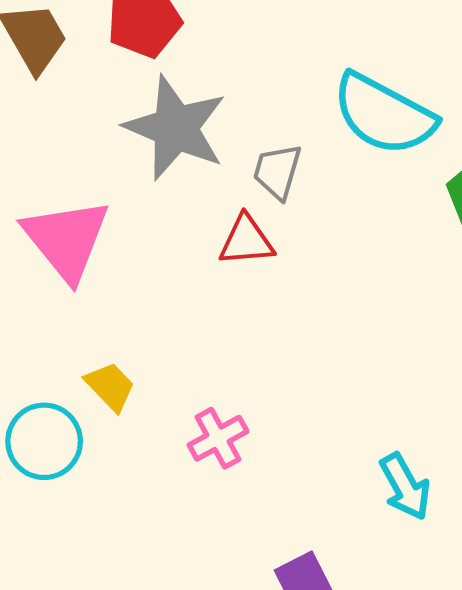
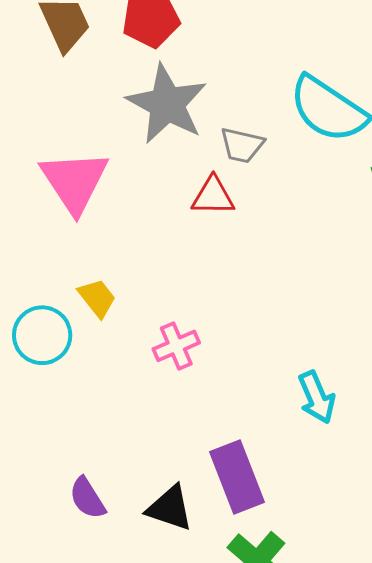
gray trapezoid: (277, 172) -> (242, 145), turned -99

